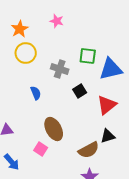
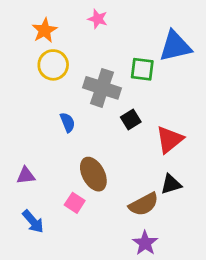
gray cross: (60, 69) -> (102, 88), size x1.4
blue triangle: (111, 69) -> (175, 46), moved

